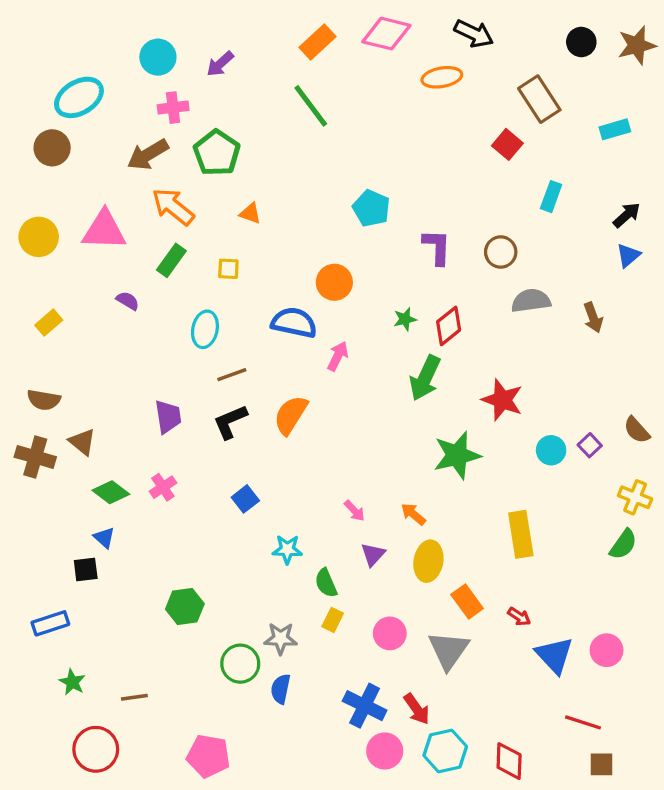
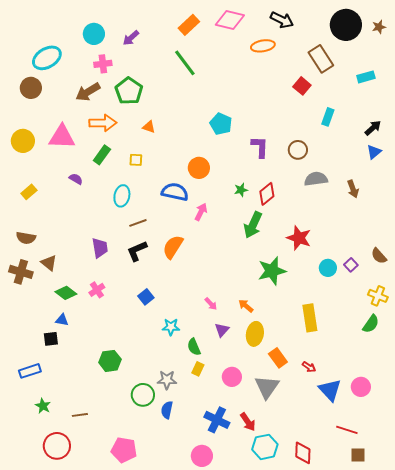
black circle: (581, 42) -> (346, 25), size x1.8
brown star: (637, 45) -> (379, 27), size x0.6
orange arrow: (173, 207) -> (103, 123), turned 140
blue triangle: (104, 538) -> (62, 320), turned -32
pink circle: (385, 751) -> (202, 456), moved

